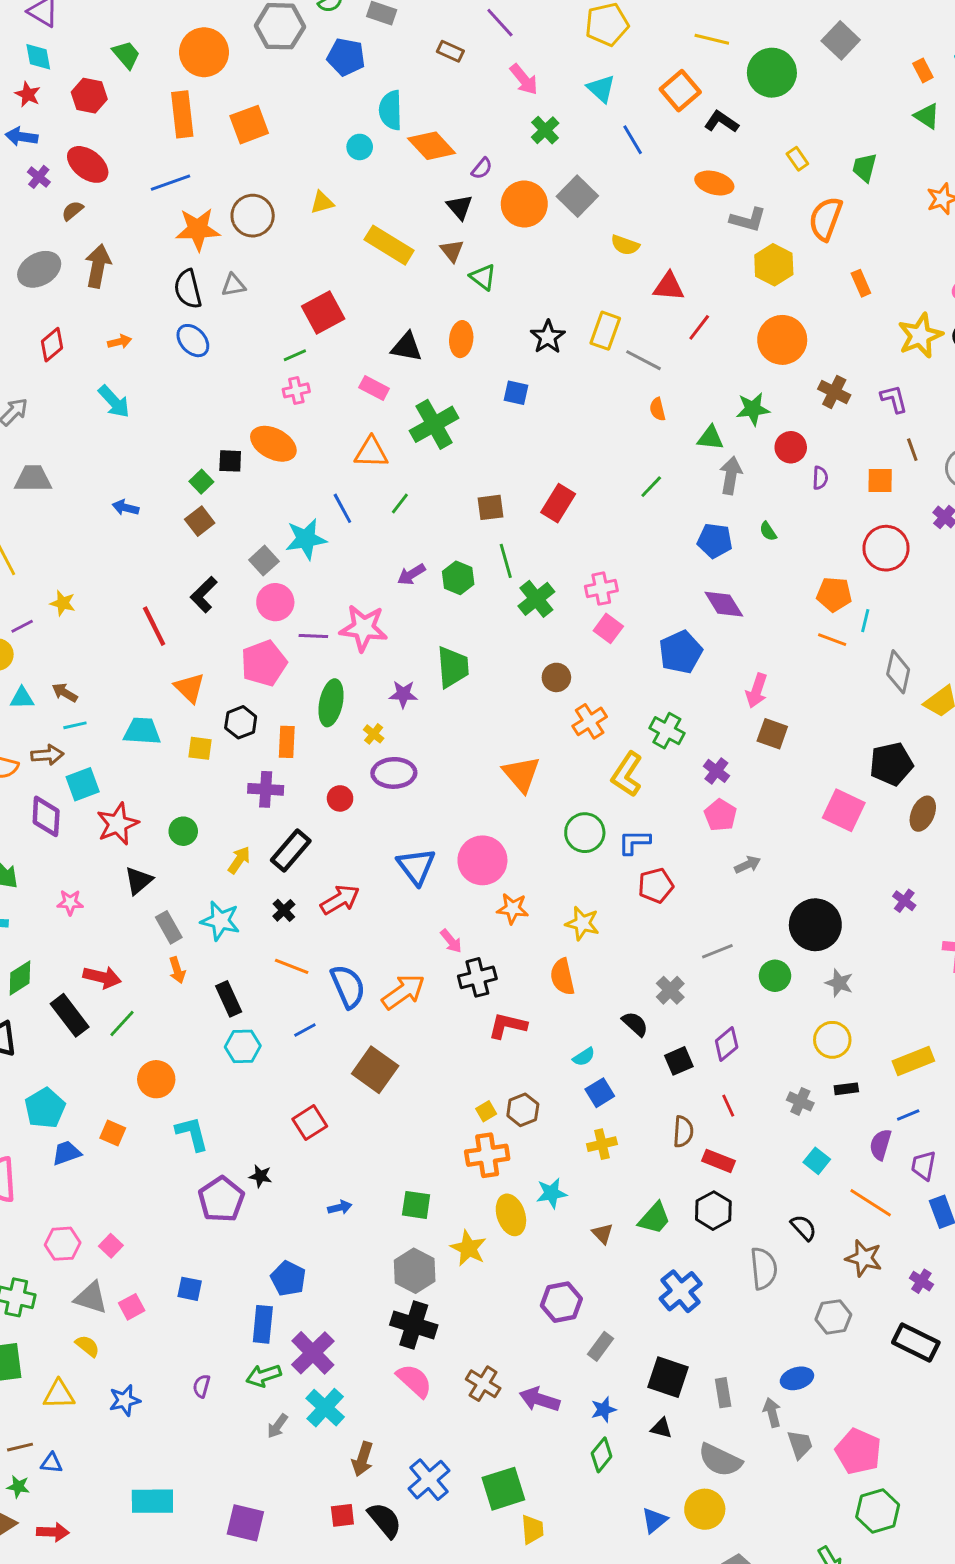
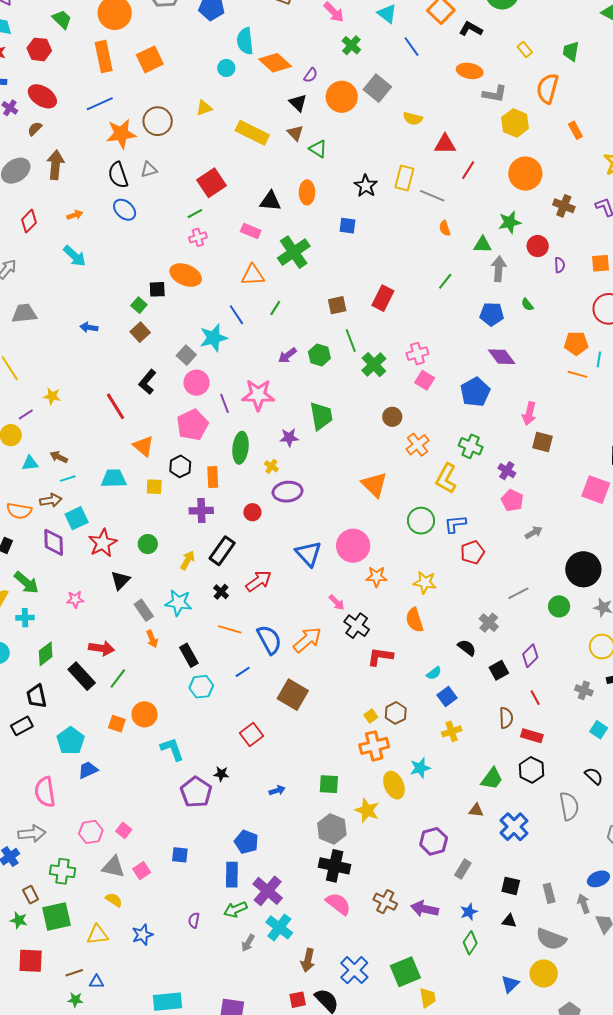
purple line: (313, 636) -> (224, 403), turned 72
black cross: (477, 977) -> (357, 626), turned -35
orange square: (113, 1133) -> (117, 724), moved
brown triangle: (602, 1234) -> (476, 810), moved, turned -35
black square: (668, 1377) -> (511, 886), size x0.7

